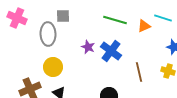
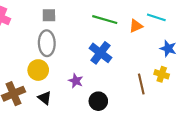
gray ellipse: (48, 34) -> (47, 43), moved
purple star: (88, 47) -> (76, 81), moved
brown line: (139, 72) -> (141, 84), moved

